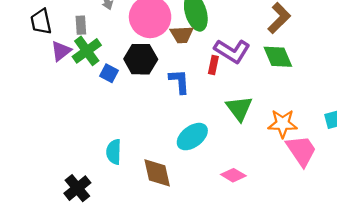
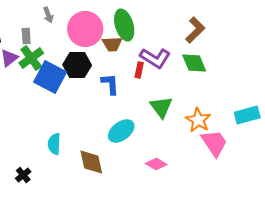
blue square: (109, 73) -> (50, 77), size x2.0
orange star: (283, 124) -> (198, 120), turned 30
black cross: (77, 188) -> (23, 175), size x0.7

